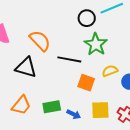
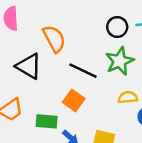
orange square: (86, 83) -> (74, 100), moved

